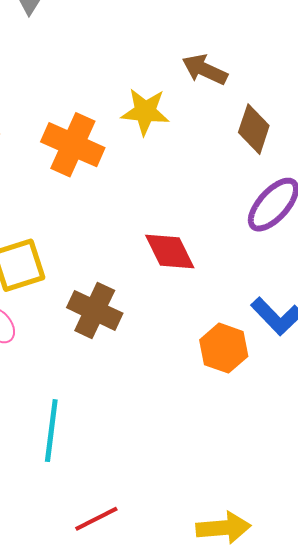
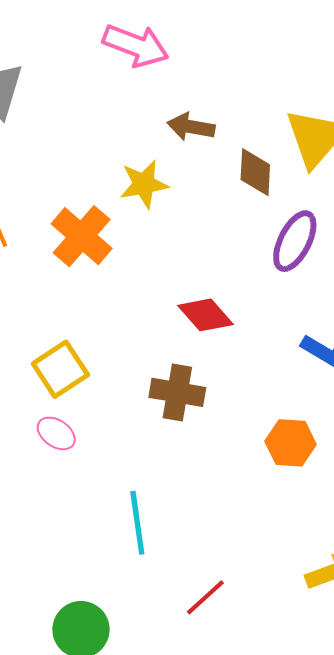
orange cross: (73, 145) -> (82, 236), turned 32
brown cross: (95, 310) -> (177, 392), moved
orange hexagon: (224, 348) -> (291, 443), moved

